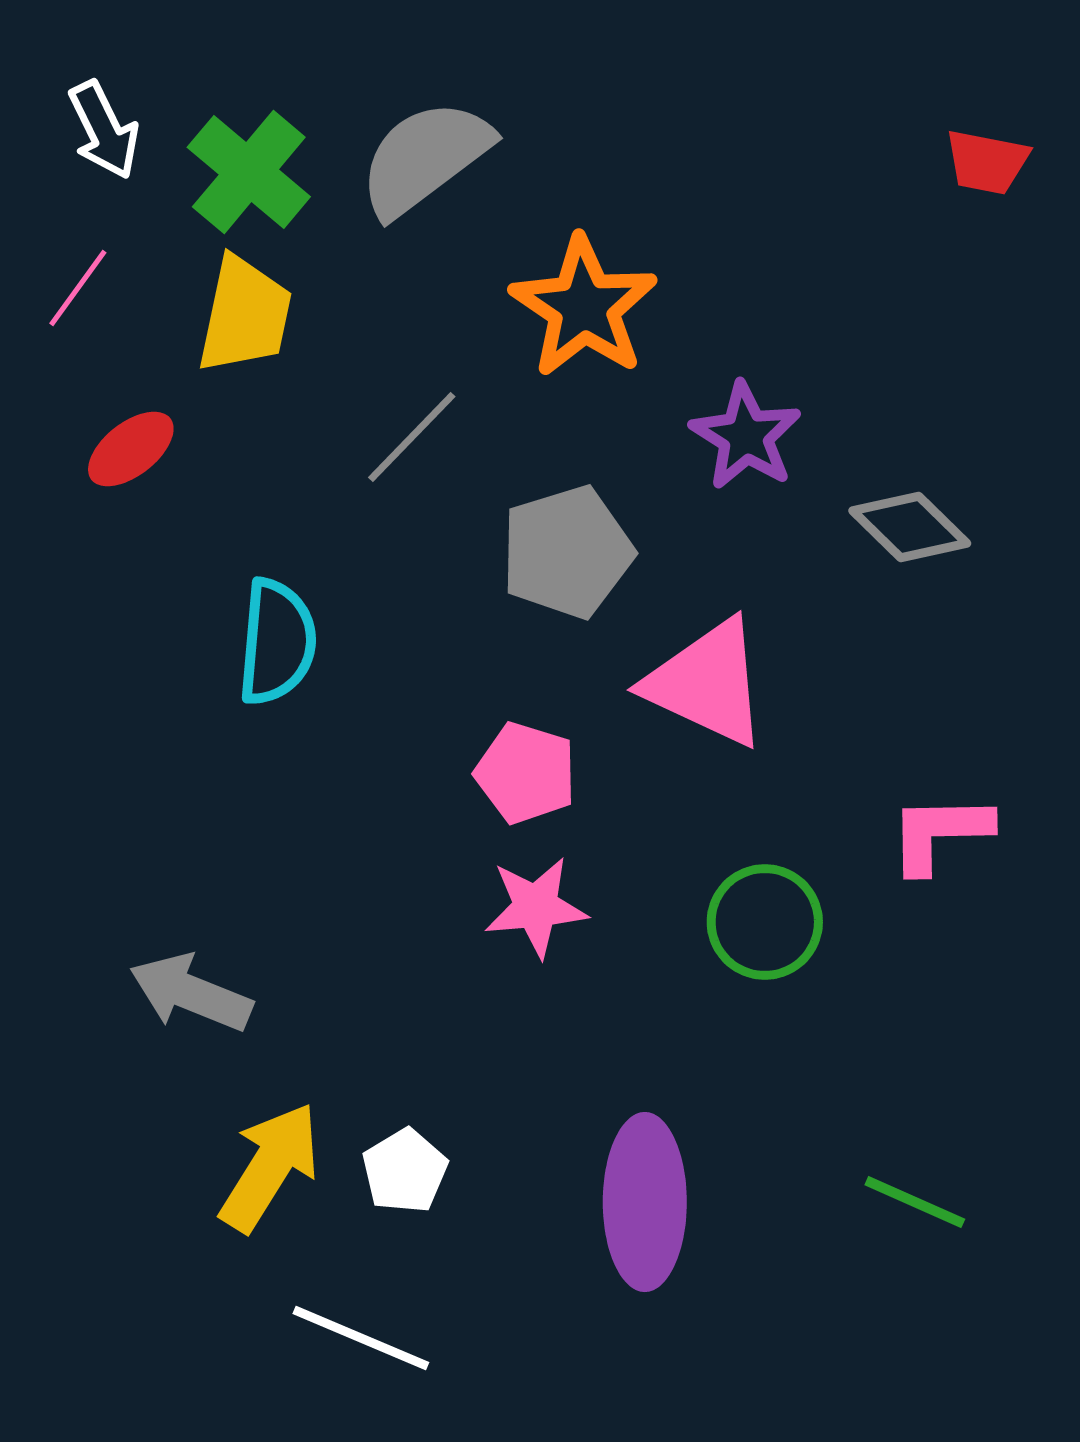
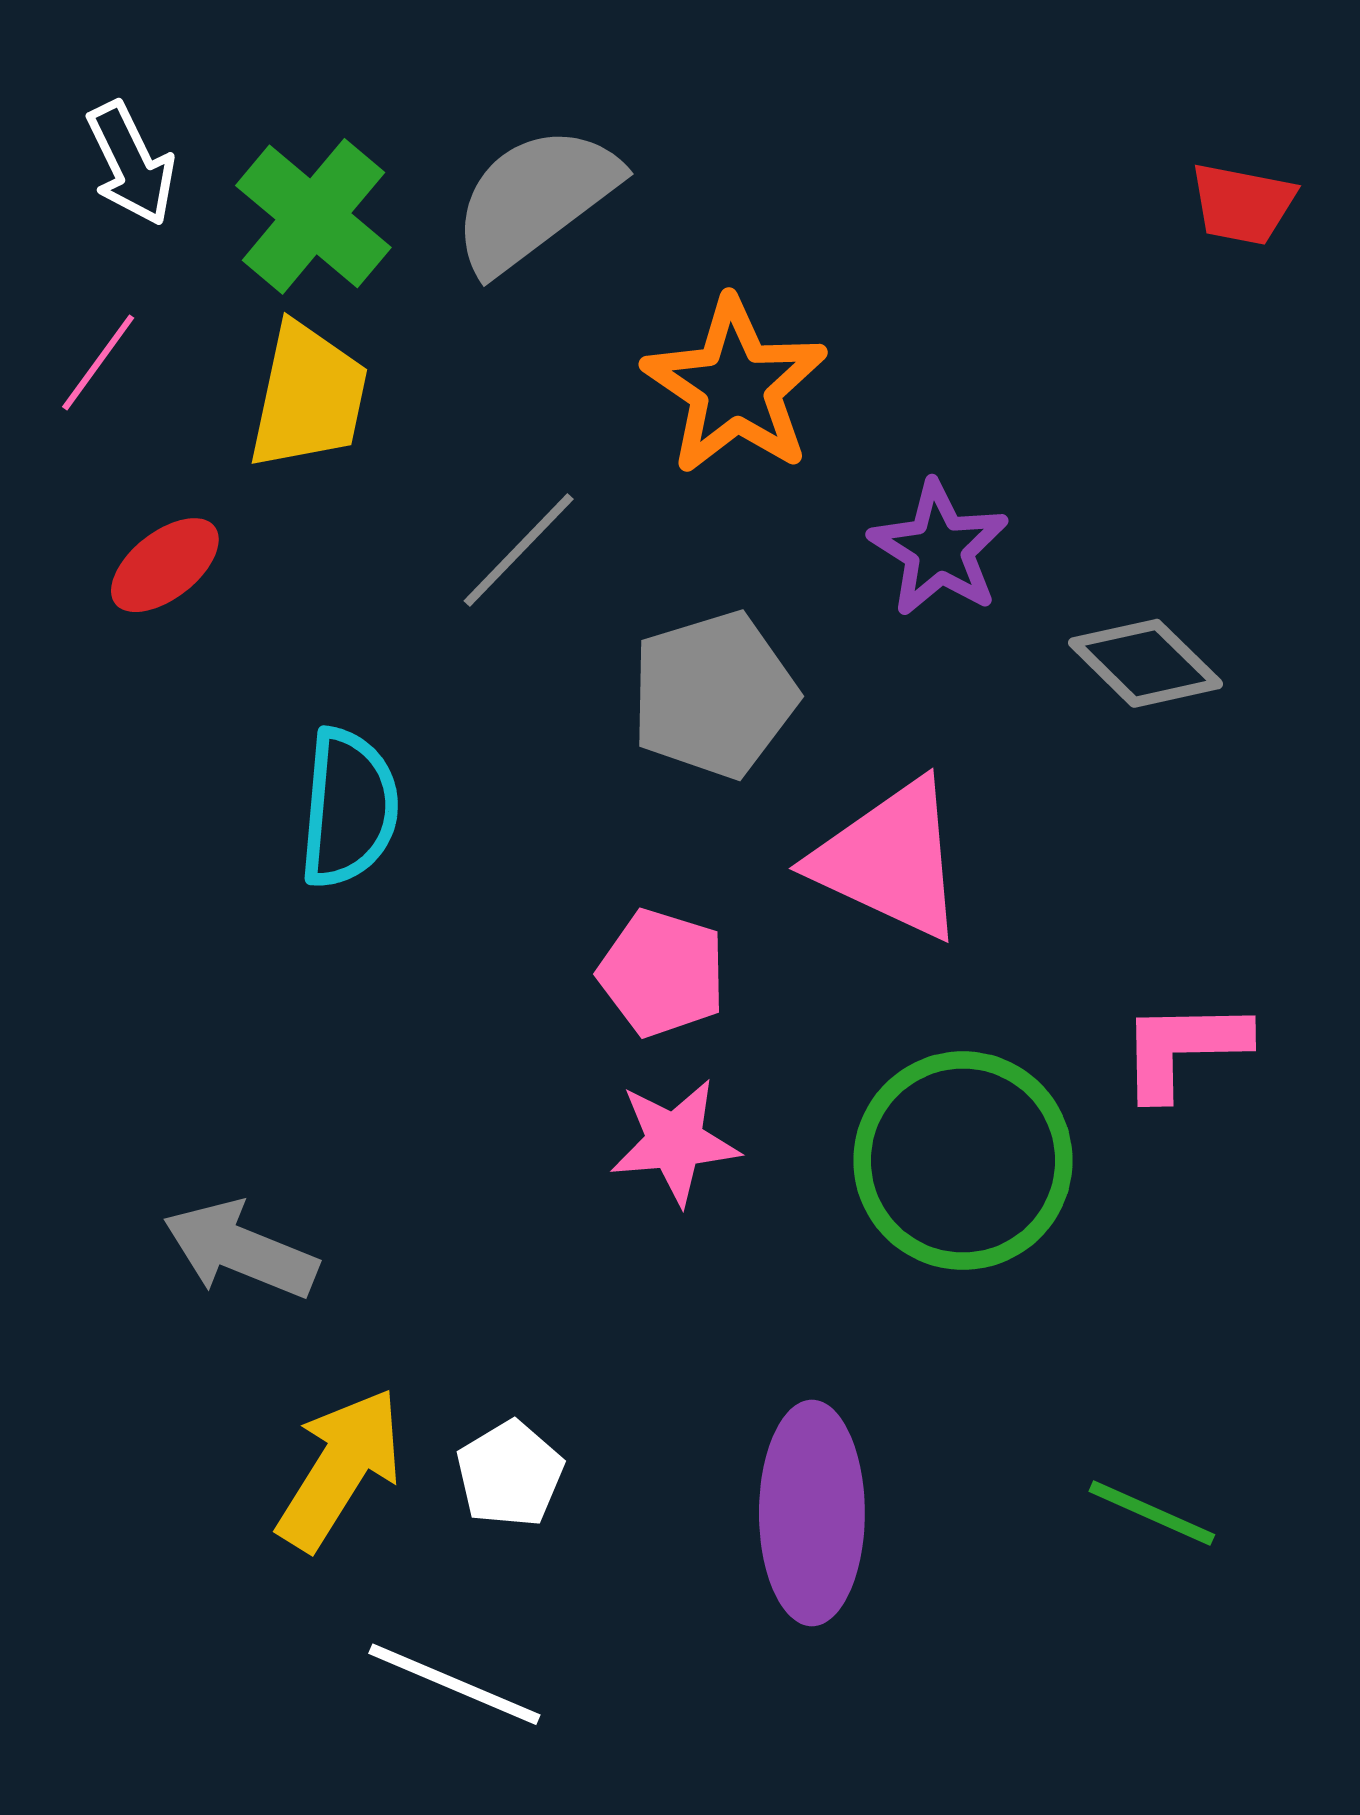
green circle: (765, 922) -> (963, 1161), size x1.5

